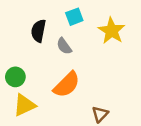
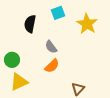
gray semicircle: (64, 46) -> (51, 47), moved
orange semicircle: (67, 85) -> (52, 66), size x0.7

